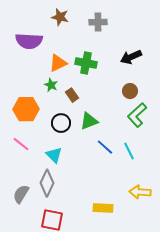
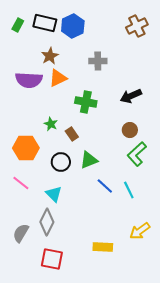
brown star: (60, 17) -> (50, 56), moved, turned 30
orange triangle: (58, 63) -> (58, 78), moved
yellow arrow: (140, 192) -> (140, 231), turned -40

